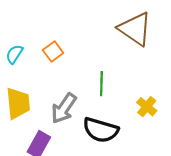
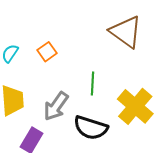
yellow cross: (147, 107) -> (135, 106), size x1.8

